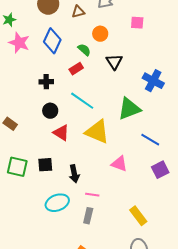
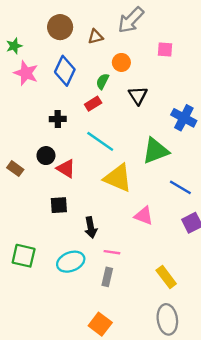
green semicircle: (84, 50) -> (103, 81), turned -104
black circle: (50, 111) -> (46, 156), moved
red triangle: (61, 133) -> (66, 169), moved
black square: (45, 165) -> (59, 205), moved
green square: (17, 167) -> (24, 256), moved

